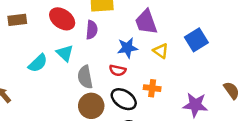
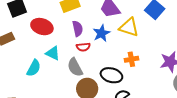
purple semicircle: (92, 30) -> (78, 29), moved
yellow triangle: (161, 51) -> (129, 27), size x1.5
red semicircle: (118, 70) -> (83, 47), moved

